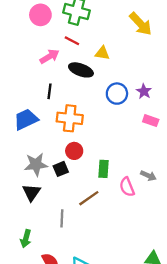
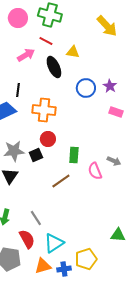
black ellipse: (81, 70) -> (54, 67), turned 45
black line: (49, 91) -> (18, 90), moved
gray line: (62, 218) -> (36, 218), moved, turned -35

